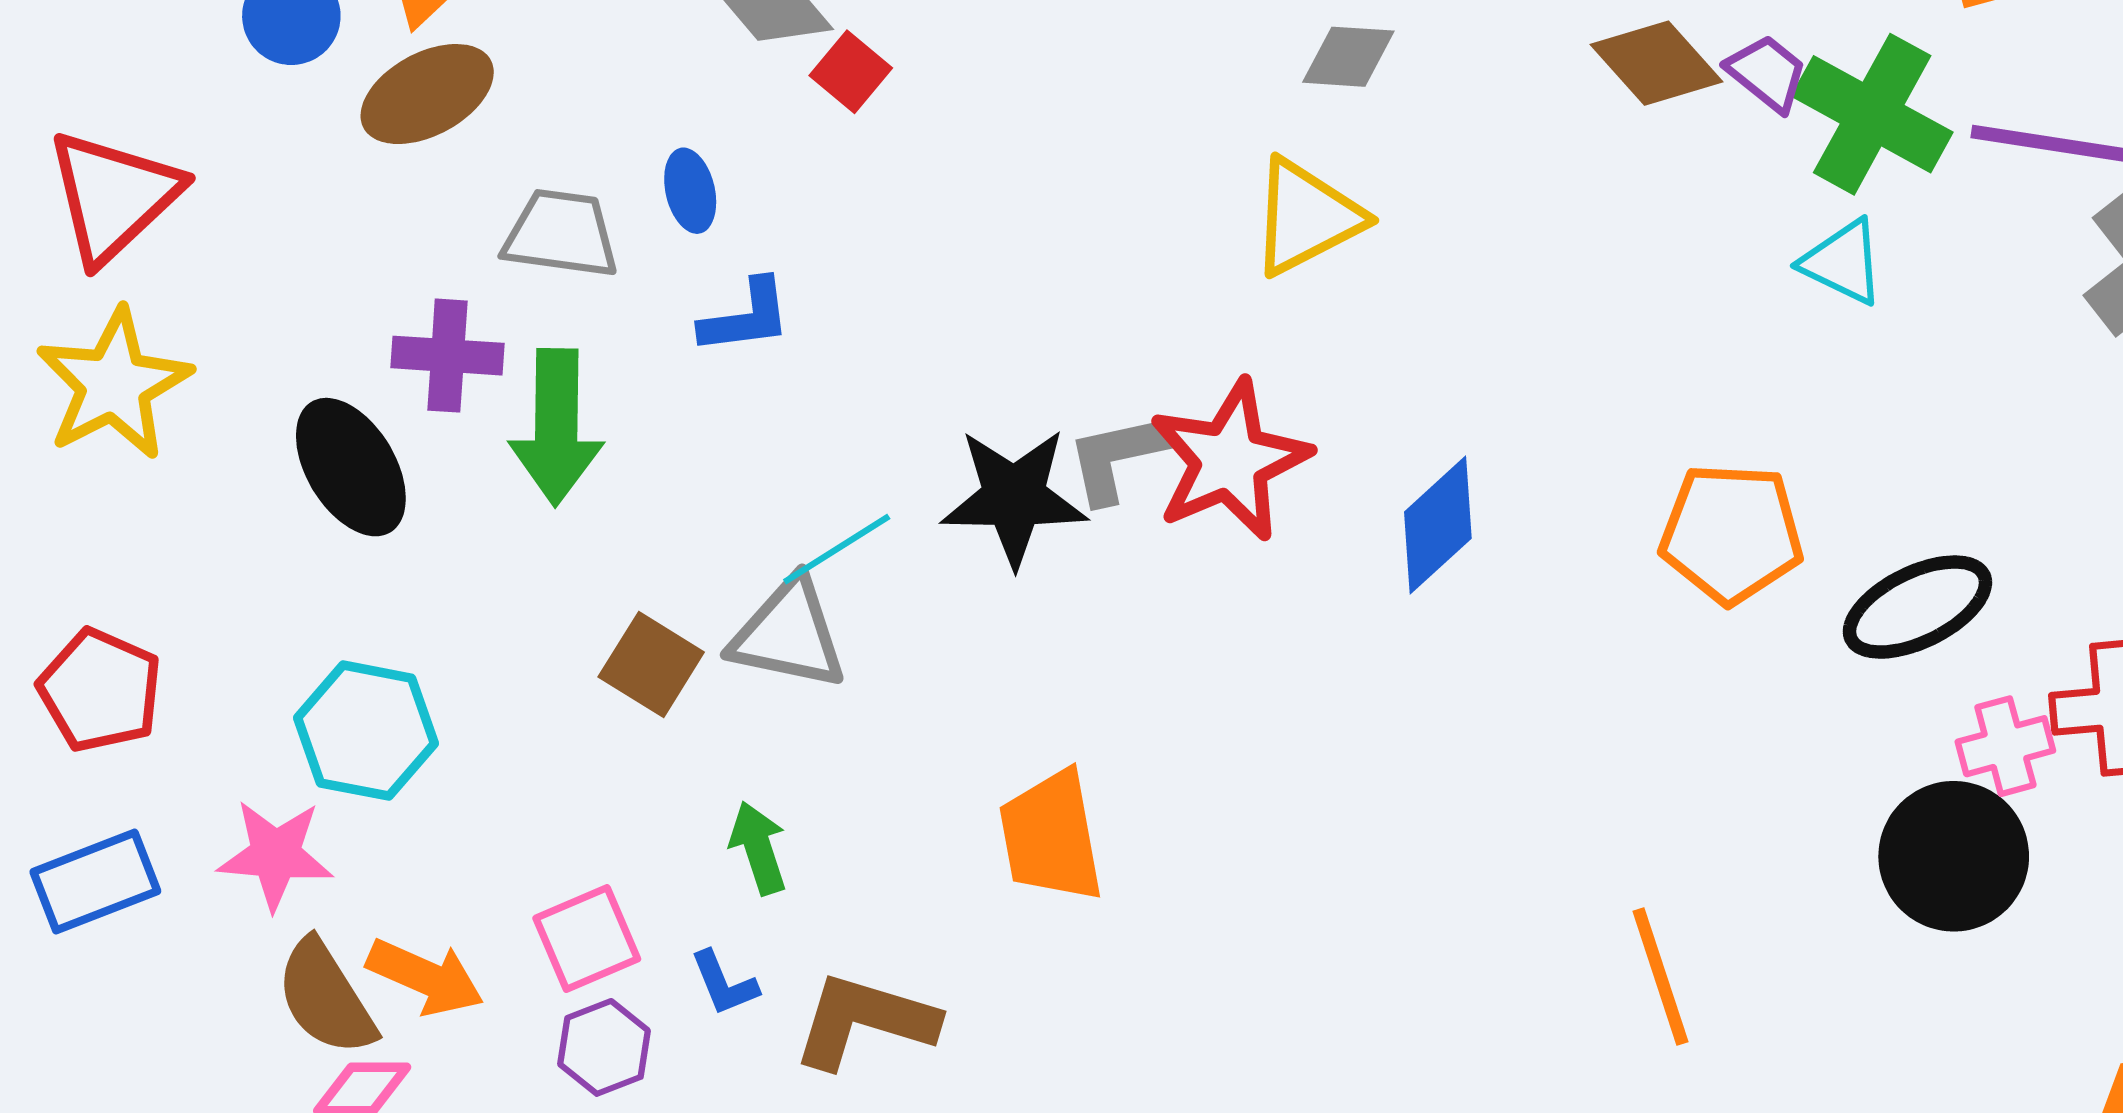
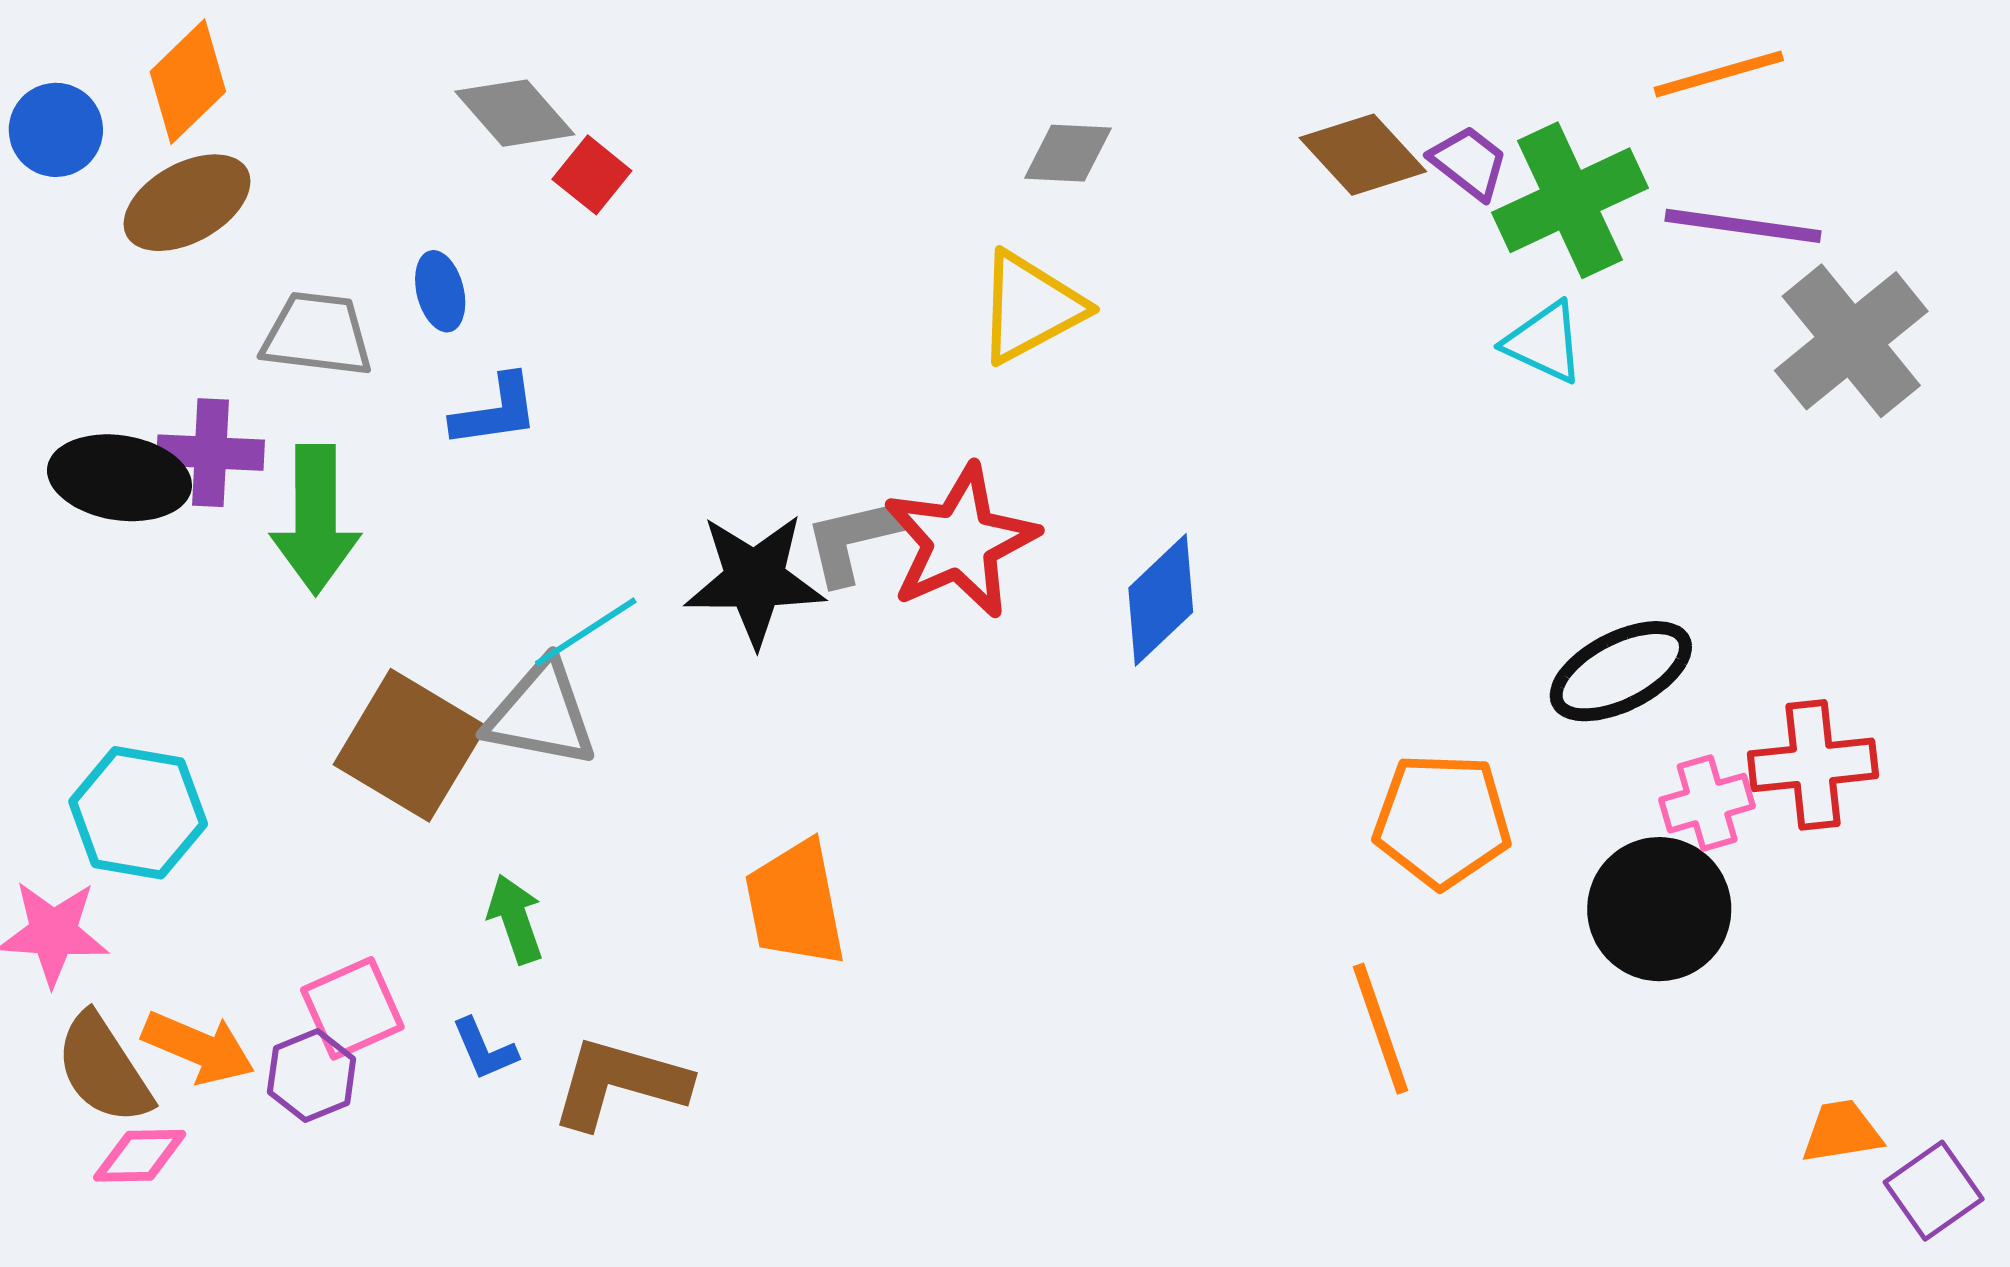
green cross: (1872, 114) -> (1570, 200), turned 37
black ellipse: (351, 467) -> (119, 478), moved, turned -49
orange pentagon: (1731, 533) -> (1442, 820), moved
brown square: (651, 665) -> (410, 745), size x1.5
purple hexagon: (604, 1047) -> (312, 1075), moved

